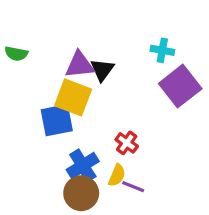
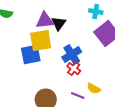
yellow square: (73, 97) -> (41, 41), turned -30
blue cross: (83, 166) -> (72, 55), moved
yellow semicircle: (117, 175) -> (94, 89), moved, turned 96

